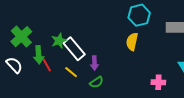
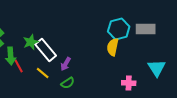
cyan hexagon: (139, 15) -> (119, 29), moved
yellow semicircle: (132, 42) -> (113, 47), moved
purple arrow: (94, 63) -> (66, 64), turned 32

